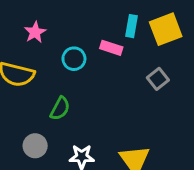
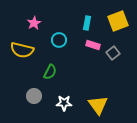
cyan rectangle: (131, 26) -> (87, 23), moved
pink rectangle: (111, 48) -> (93, 45), moved

